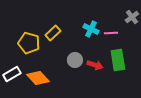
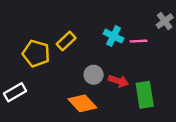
green rectangle: (118, 60) -> (145, 95), moved
orange diamond: (38, 78) -> (82, 103), moved

